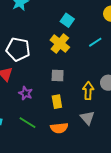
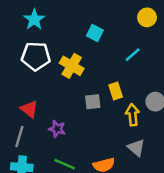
yellow cross: (60, 44) -> (72, 66), moved
white pentagon: (18, 49) -> (36, 56), moved
yellow rectangle: (57, 102) -> (116, 91), moved

